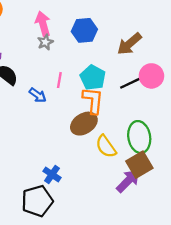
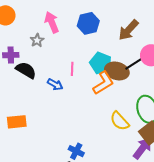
gray star: (45, 42) -> (37, 40), moved
orange L-shape: (93, 101) -> (103, 83), turned 60
brown ellipse: (84, 124) -> (117, 71), moved, turned 55

